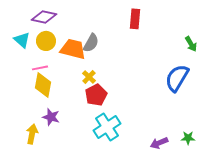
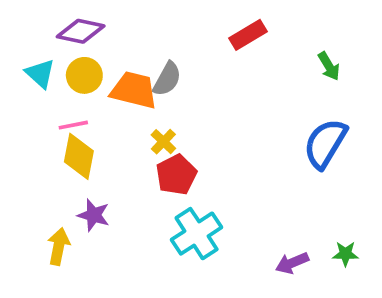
red rectangle: (135, 19) -> (248, 35), turned 54
green arrow: (191, 44) -> (329, 66), moved

